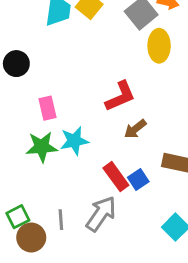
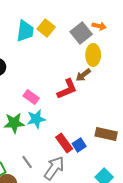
pink rectangle: (48, 108) -> (31, 97), moved, turned -42
brown arrow: (135, 129) -> (83, 75), moved
gray line: (61, 220) -> (27, 162), moved, turned -32

